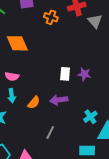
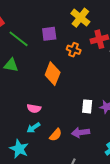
orange diamond: (17, 43) -> (53, 74), moved, turned 45
cyan arrow: (12, 96) -> (33, 128), turned 64

